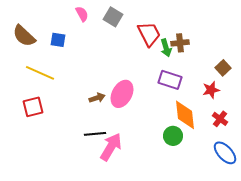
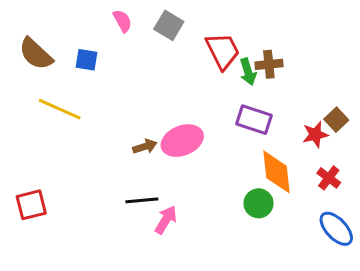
brown square: (223, 68) -> (336, 120), moved
pink ellipse: (122, 94) -> (182, 141), turned 40
red square: (33, 107) -> (31, 205), moved
pink arrow: (111, 147) -> (166, 220), size x0.7

